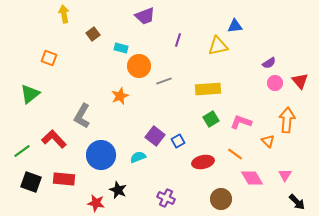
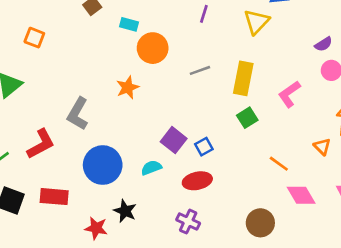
yellow triangle: (218, 46) -> (256, 22), turned -35
gray line: (164, 81) -> (200, 70), moved
yellow rectangle: (208, 89) -> (243, 78), turned -75
pink L-shape: (241, 122) -> (289, 94), moved, turned -55
red L-shape: (54, 139) -> (41, 144), turned 105
red ellipse: (203, 162) -> (197, 181), moved

